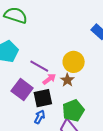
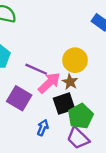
pink arrow: (49, 79) -> (49, 83), size x1.5
black square: (43, 98) -> (64, 104), moved

